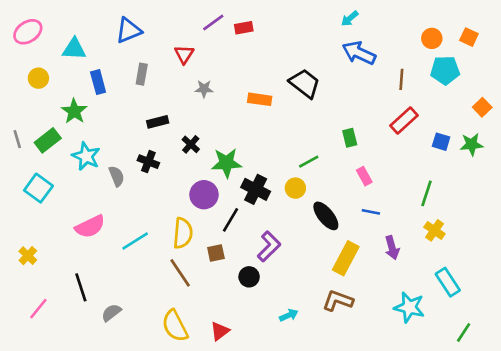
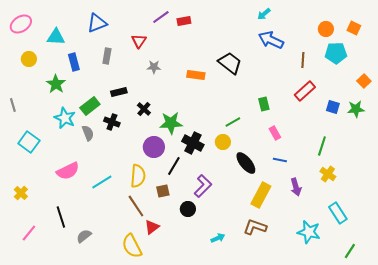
green rectangle: (48, 140) -> (90, 106), moved
red triangle: (220, 331) -> (152, 227), moved

